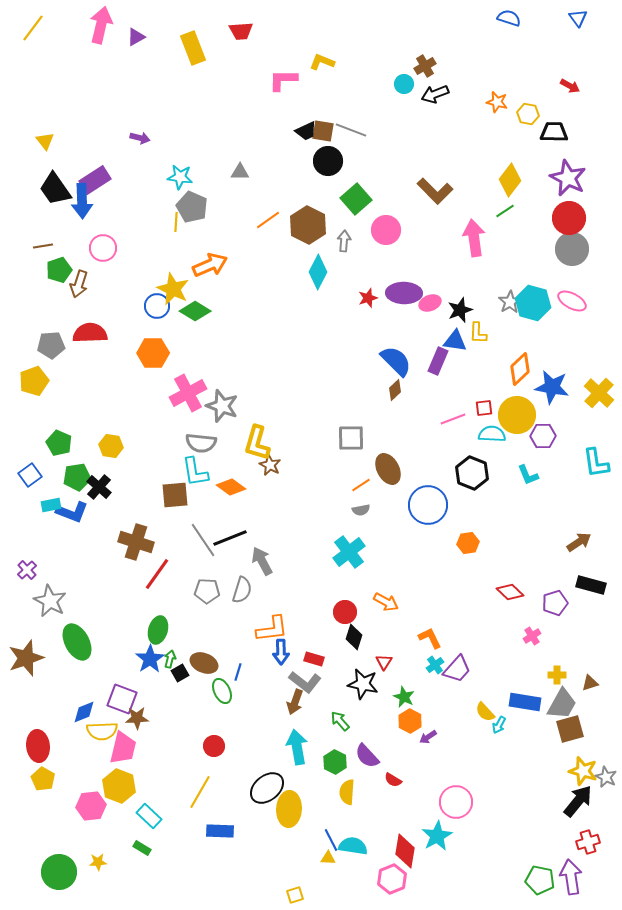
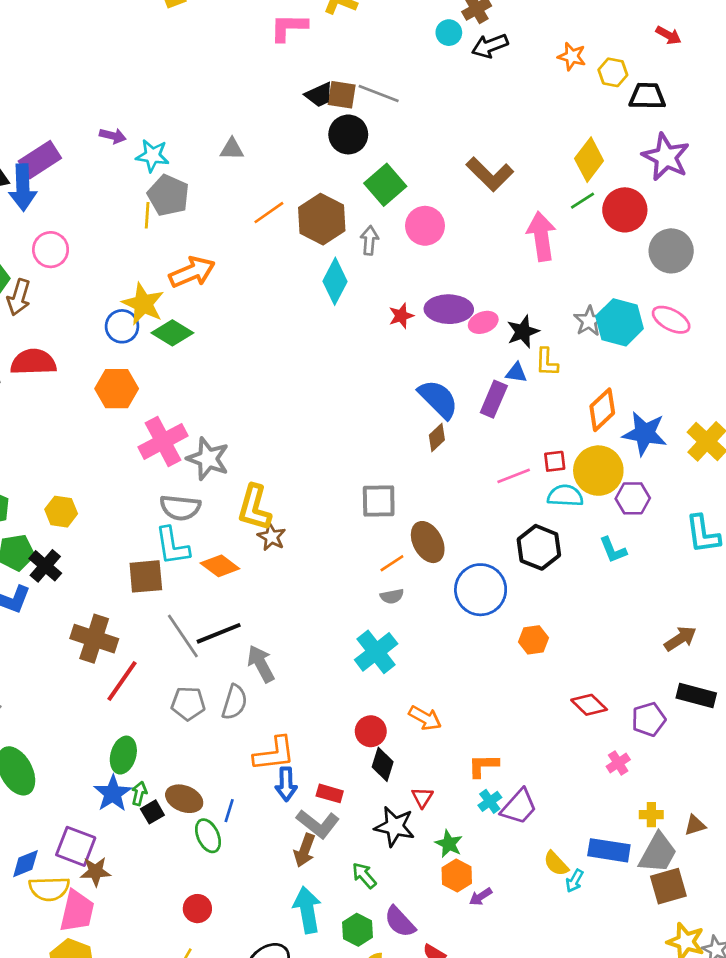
purple arrow: (140, 138) -> (113, 136), moved
red circle: (569, 218) -> (625, 210), moved
blue triangle: (455, 341) -> (516, 373), size x0.7
orange L-shape: (430, 638) -> (483, 766), turned -65

